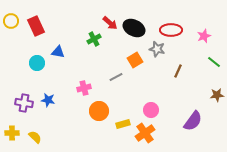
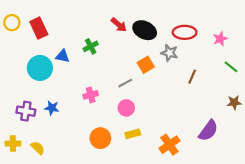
green cross: (94, 39) -> (91, 46), moved
cyan circle: (37, 63) -> (40, 68), size x1.5
pink circle: (151, 110) -> (126, 108), moved
orange circle: (99, 111) -> (100, 138), moved
orange cross: (145, 133) -> (169, 145), moved

